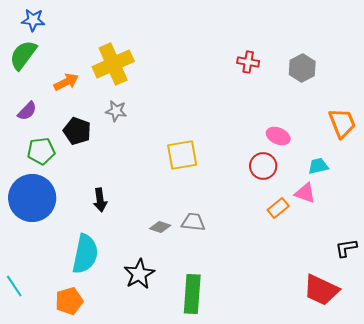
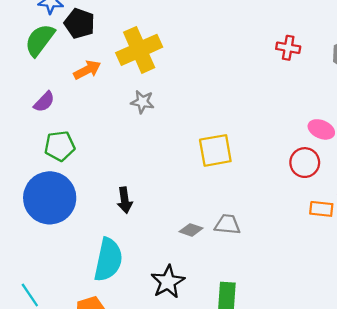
black pentagon: (77, 131) -> (79, 23), moved
orange rectangle: (278, 208) -> (321, 209), turned 45

